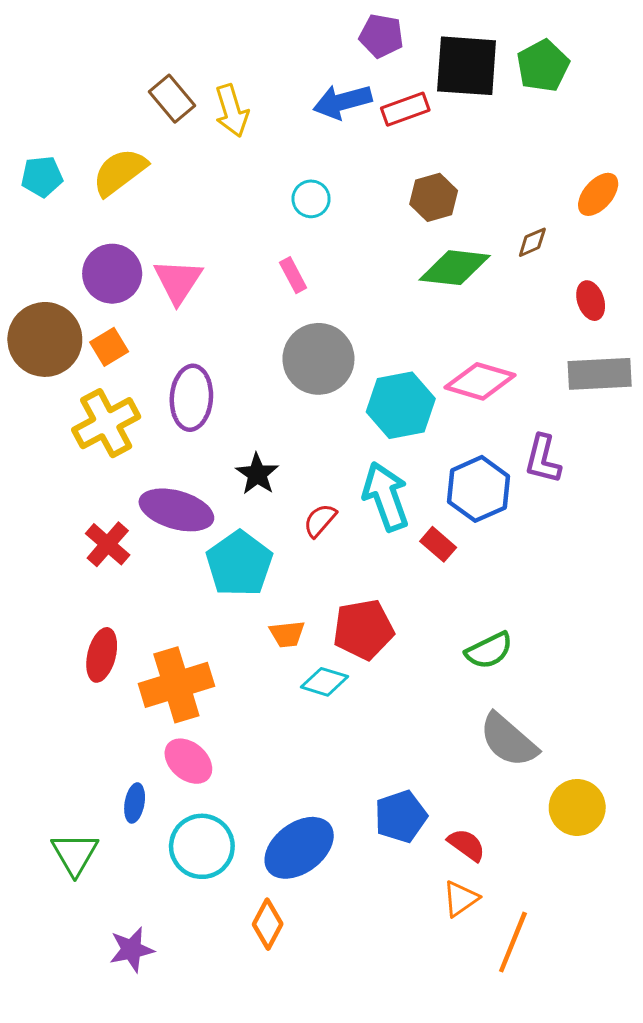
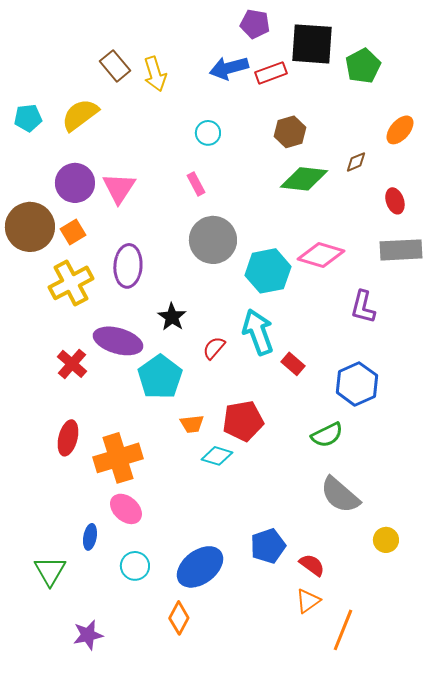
green pentagon: (543, 66) -> (363, 66), moved
blue hexagon: (478, 489) -> (357, 384), moved
yellow circle: (577, 807) -> (386, 540), size x0.7
cyan circle: (202, 846) -> (135, 566), size x0.7

